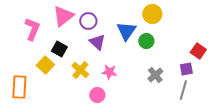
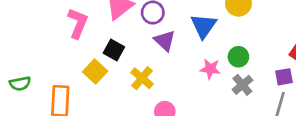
green circle: (146, 41) -> (238, 57), moved
pink star: (109, 72) -> (210, 69), moved

